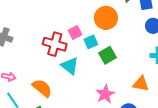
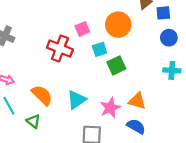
pink square: (75, 32) -> (82, 29), moved
cyan triangle: (70, 66) -> (77, 100), moved, turned 42
orange triangle: (141, 84) -> (137, 101), moved

